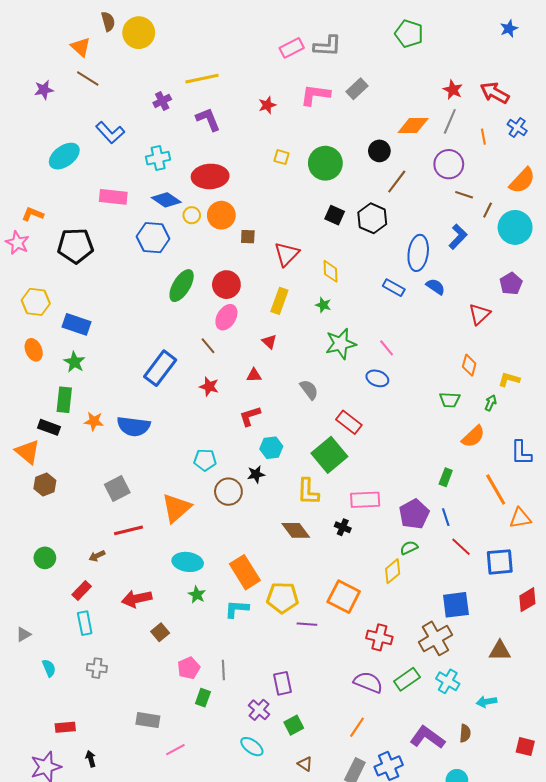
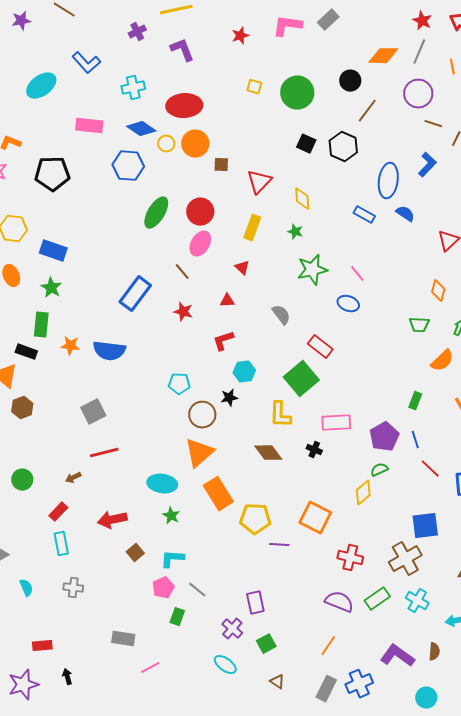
orange triangle: (176, 508) -> (199, 453), moved
cyan L-shape: (237, 609) -> (172, 559), moved
gray line: (223, 670) -> (197, 590), turned -48

